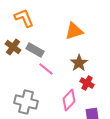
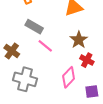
brown cross: (13, 47) -> (12, 51), moved

